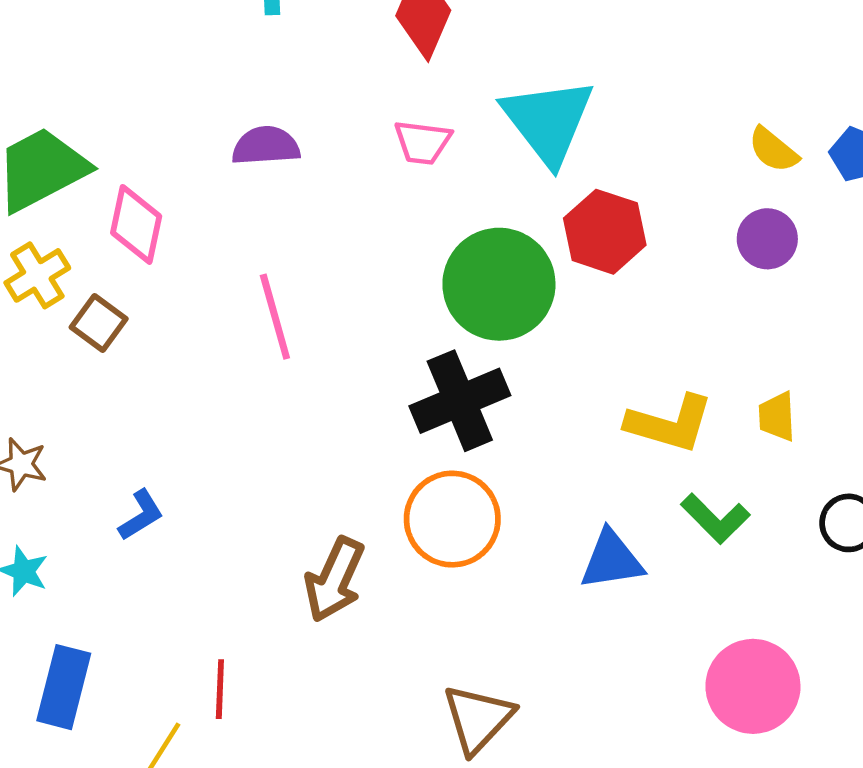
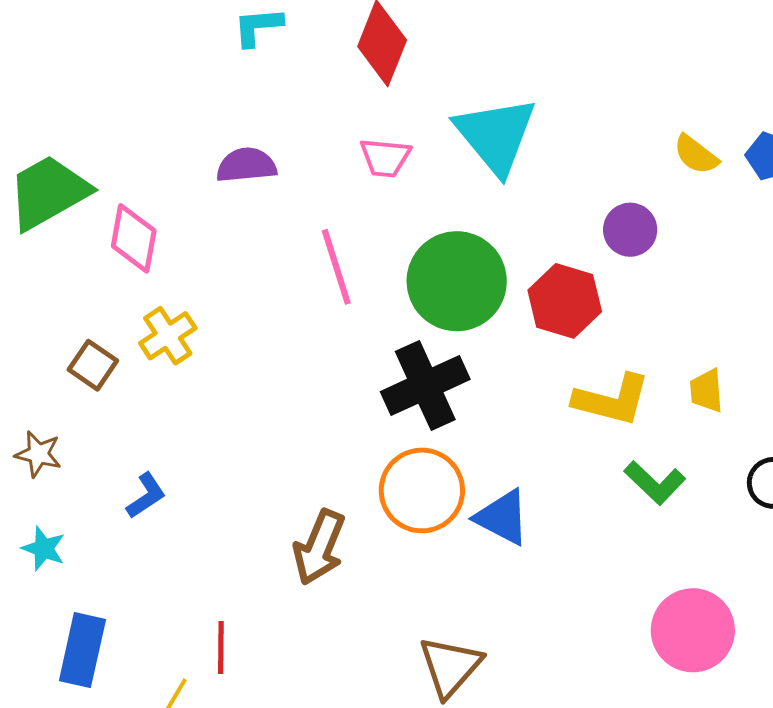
red hexagon: (605, 232) -> (565, 301), moved
purple circle: (767, 239) -> (630, 230), moved
yellow cross: (37, 275) -> (168, 336), moved
pink line: (275, 317) -> (336, 267), moved
brown square: (99, 323) -> (93, 365), moved
blue triangle: (612, 560) -> (502, 517), moved, turned 38

